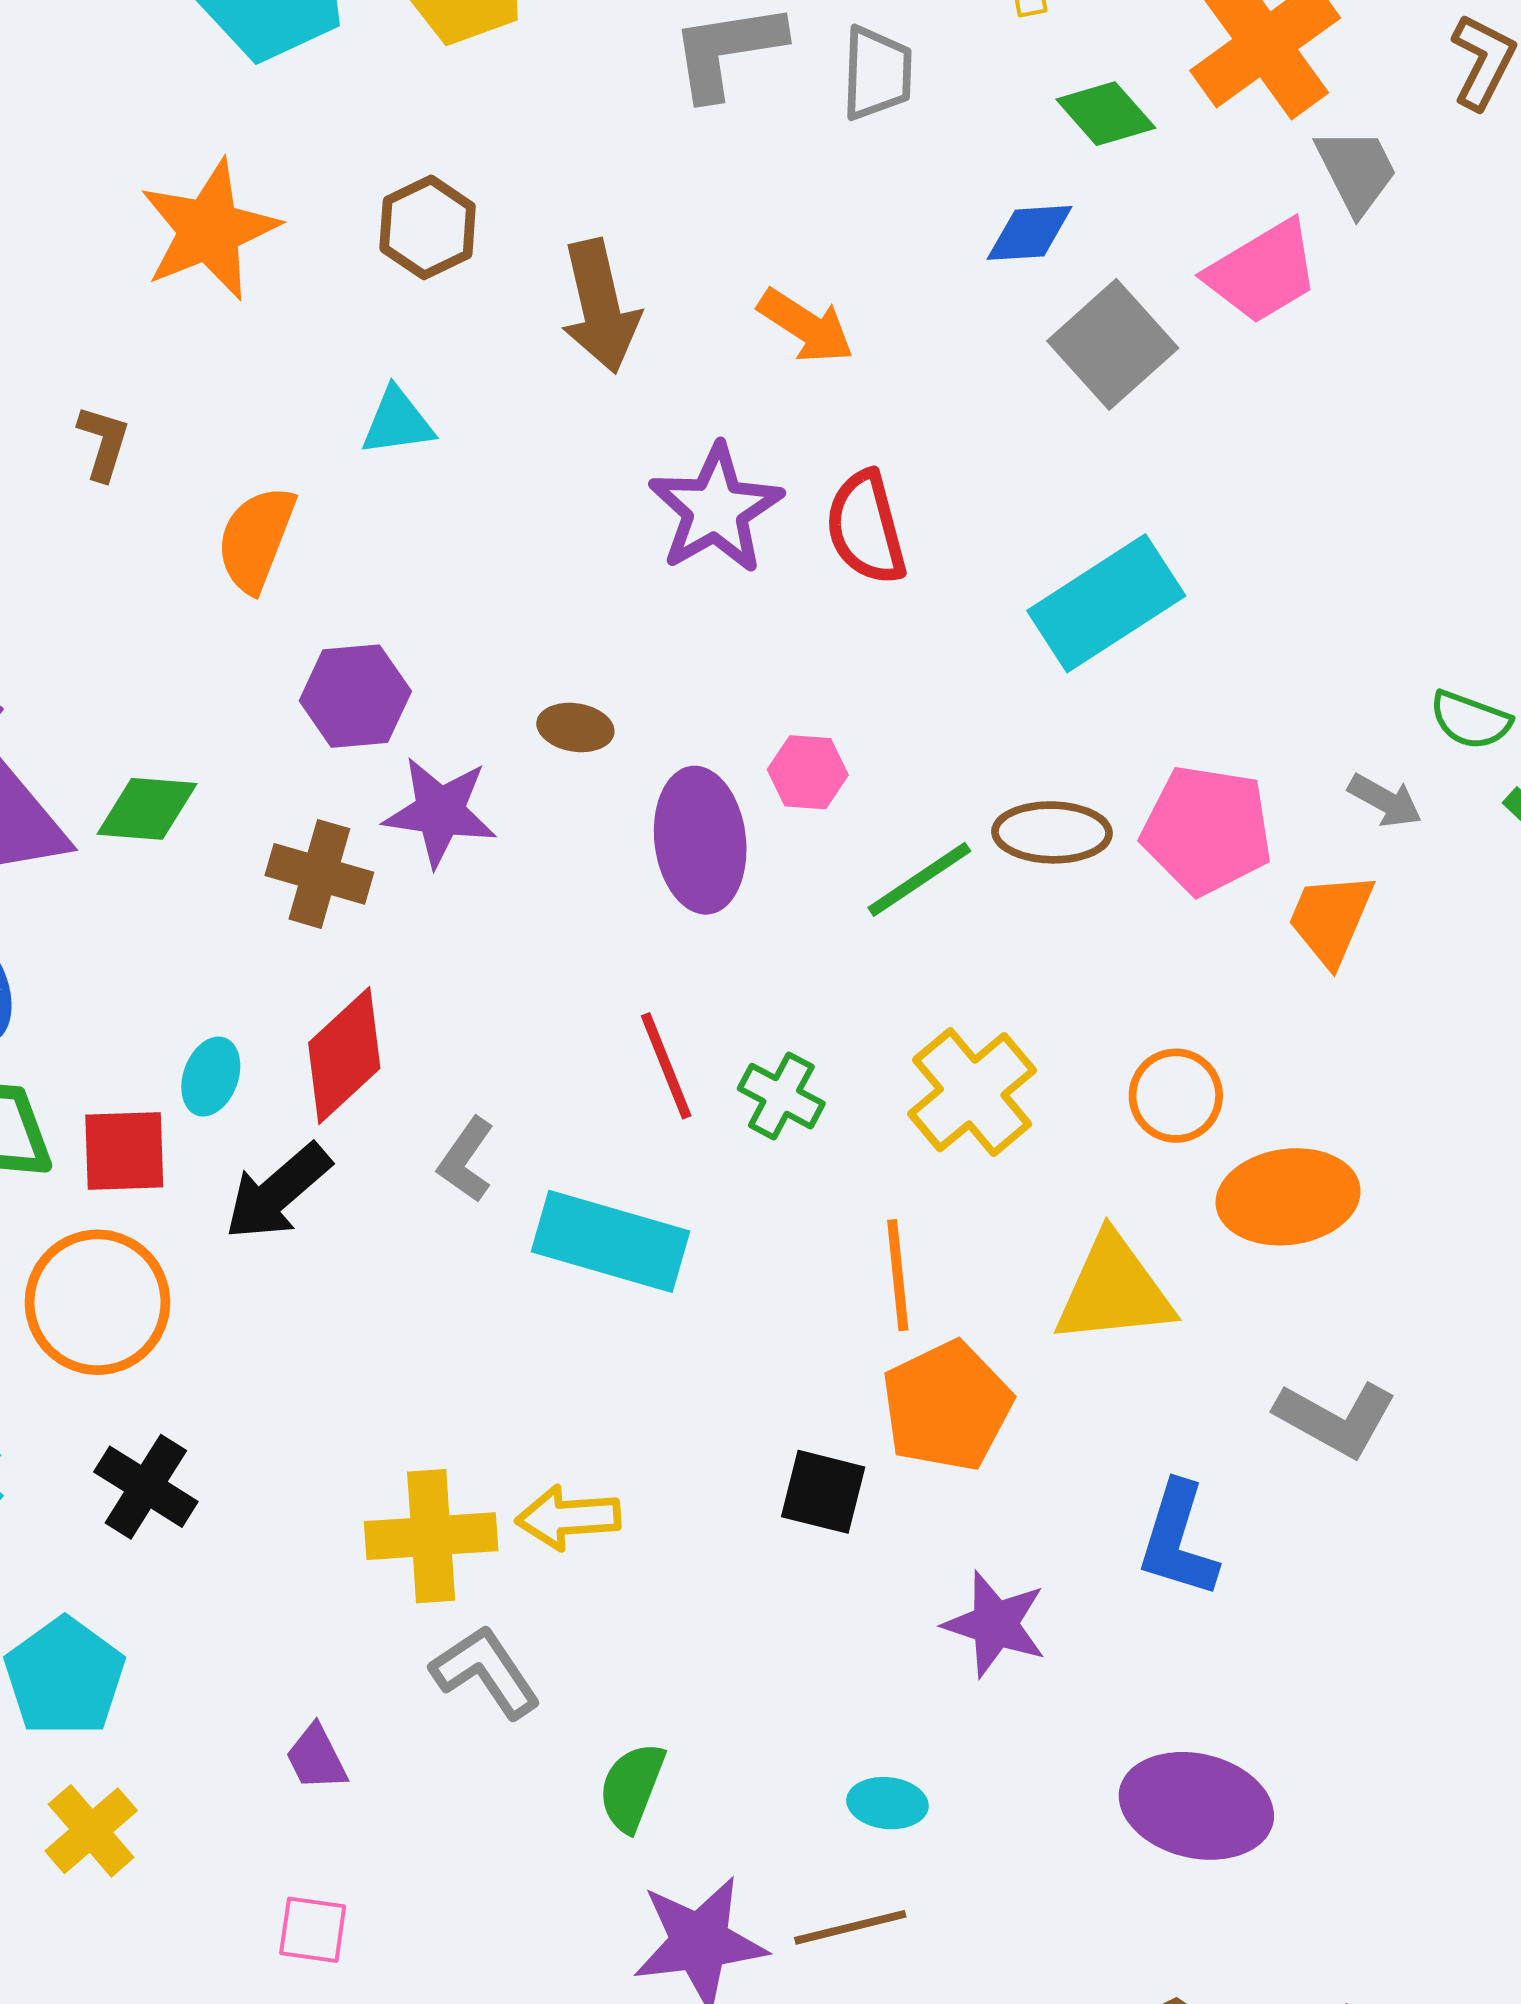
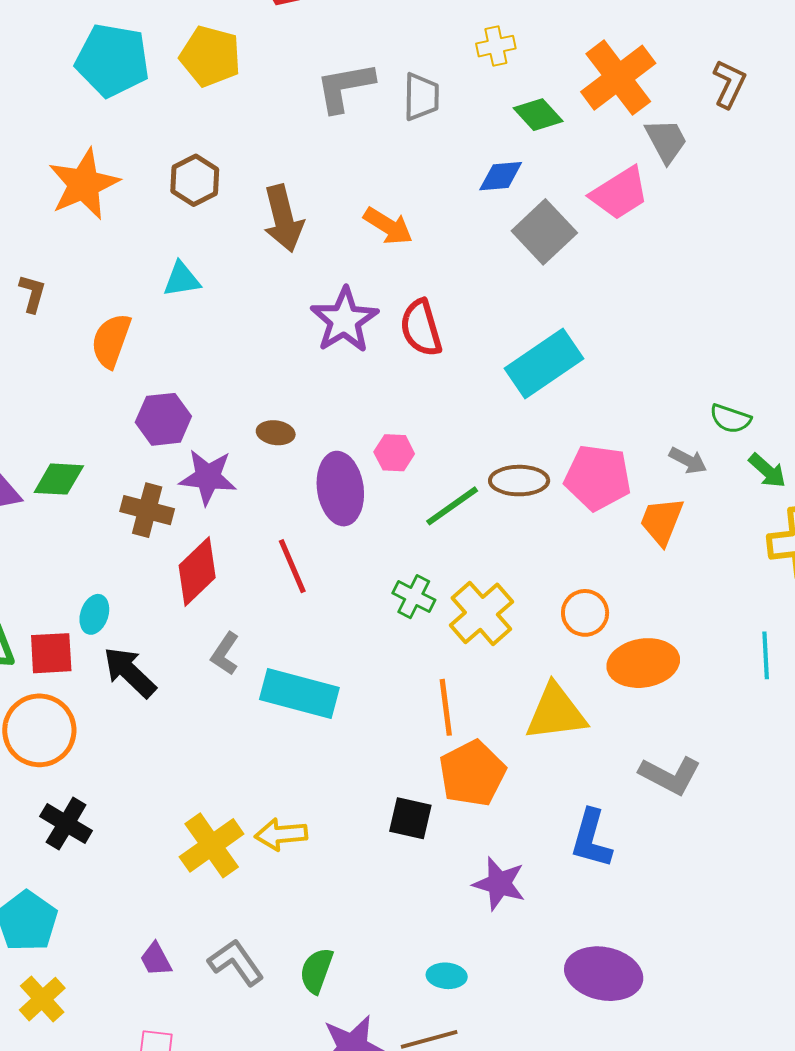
red diamond: (344, 1055) -> (197, 572), moved
red line: (666, 1066) -> (292, 566), moved
green cross: (781, 1096) -> (414, 597), moved
black arrow: (278, 1192) -> (130, 672), turned 86
yellow cross: (431, 1536) -> (212, 845), turned -30
gray L-shape: (486, 1672) -> (236, 962), moved

